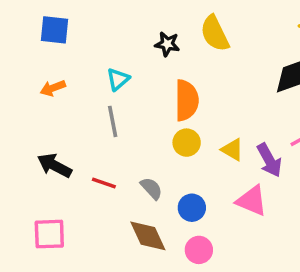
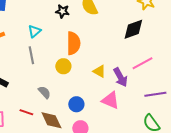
yellow circle: (187, 143) -> (63, 66), moved
red line: (104, 183) -> (26, 112), moved
gray semicircle: (151, 188) -> (44, 92), moved

